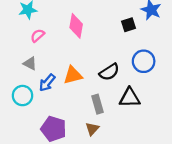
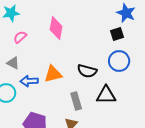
black square: (129, 25) -> (117, 34), moved
black semicircle: (109, 72) -> (87, 71), turned 48
blue arrow: (47, 83) -> (29, 81), turned 48

